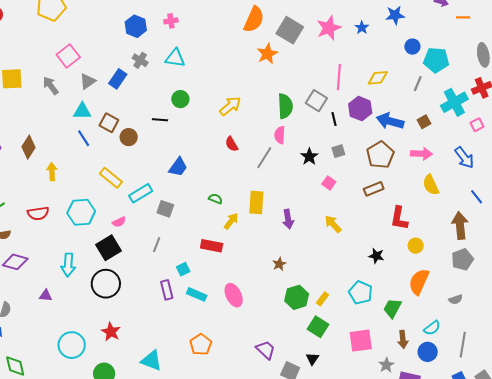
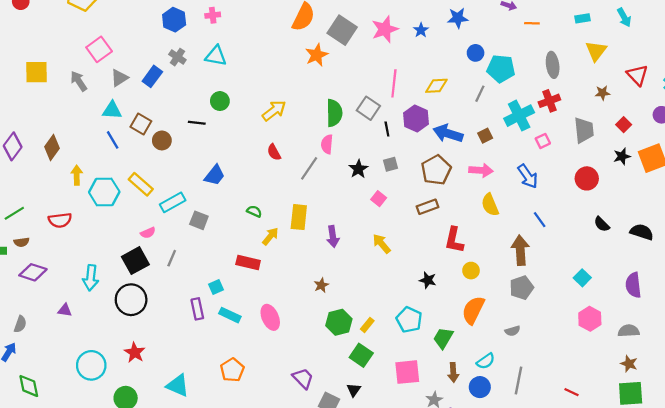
cyan hexagon: (81, 212) -> (104, 192), moved
gray line: (157, 245) -> (172, 258), moved

